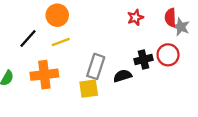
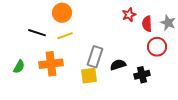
red semicircle: (170, 18) -> (147, 24), moved
black line: (28, 38) -> (37, 33), turned 66
black cross: (144, 59) -> (142, 75), moved

